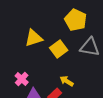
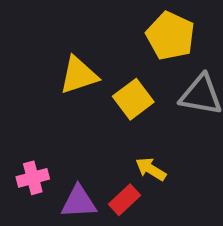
pink cross: (22, 79) -> (33, 178), moved, turned 32

